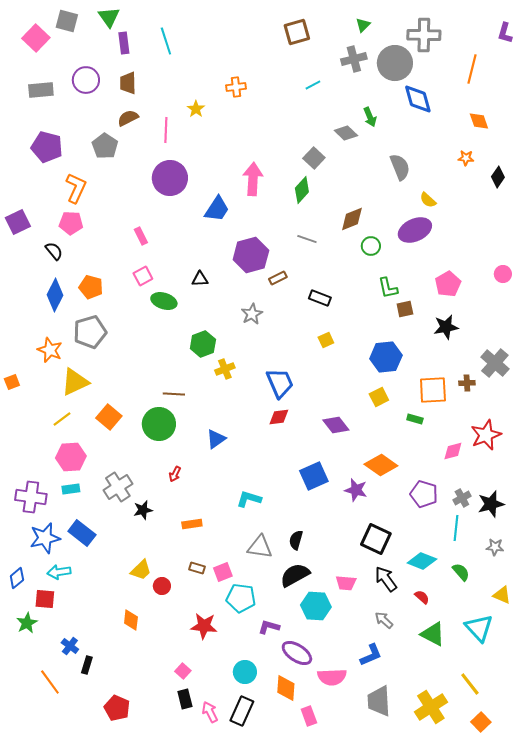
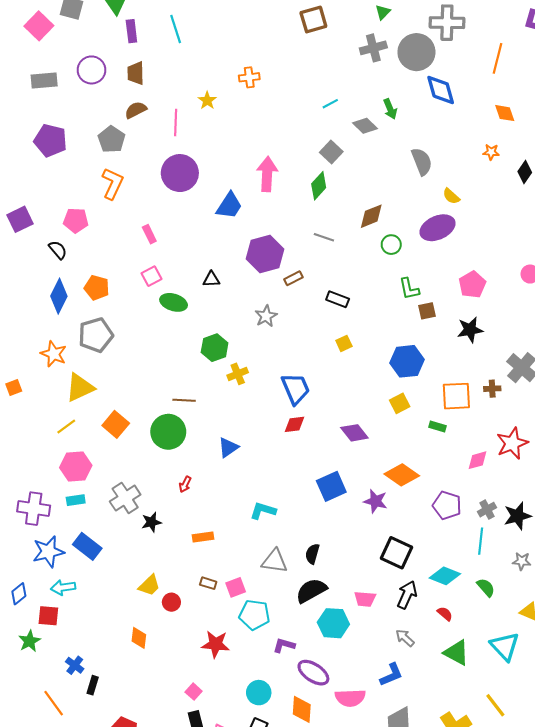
cyan line: (313, 85) -> (330, 104), moved
orange L-shape: (76, 188) -> (113, 184), moved
black arrow: (386, 579) -> (407, 595), turned 60

